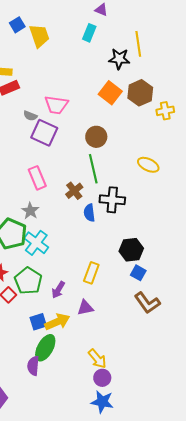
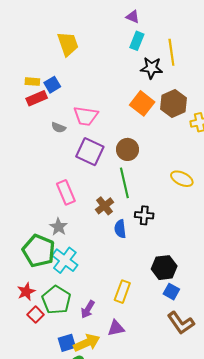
blue square: (17, 25) -> (52, 85), moved
cyan rectangle: (89, 33) -> (137, 41), moved
purple square: (44, 133) -> (90, 152), moved
black cross: (112, 200) -> (144, 215), size x0.7

